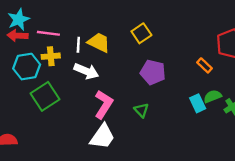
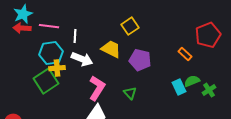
yellow trapezoid: (99, 42) -> (111, 49), moved
yellow cross: (51, 56) -> (57, 68), moved
cyan hexagon: (27, 67) -> (51, 53), moved

